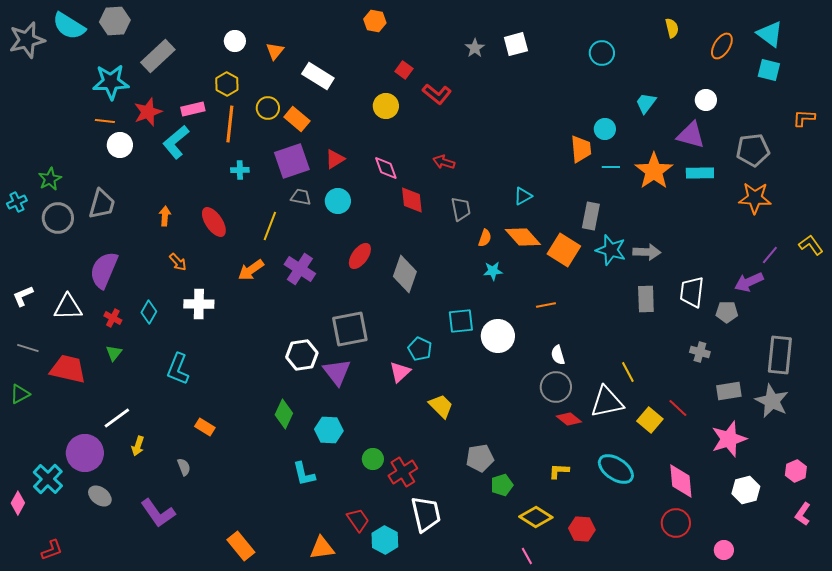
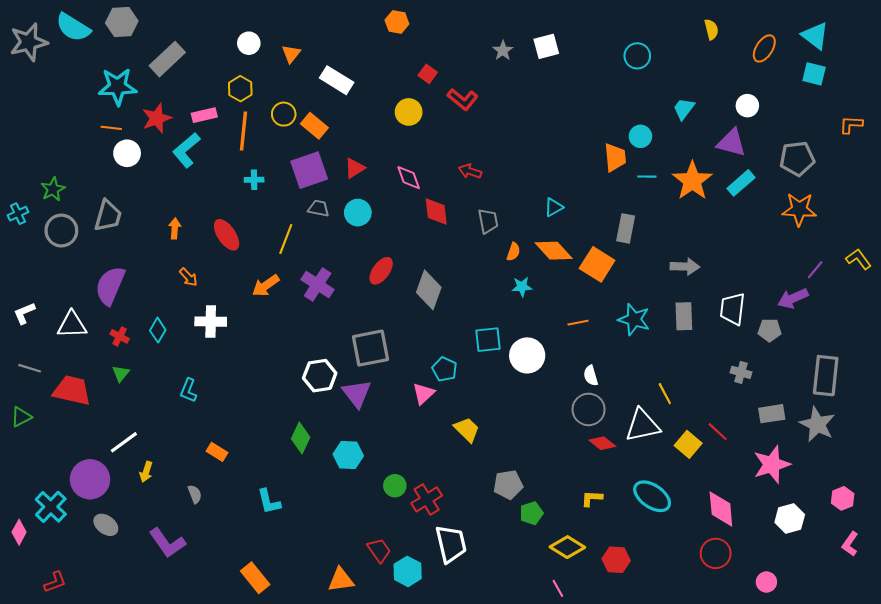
cyan rectangle: (700, 173) -> (741, 183), turned -40
cyan star: (611, 250) -> (634, 319), moved
cyan L-shape: (178, 369) -> (188, 390), size x0.7
cyan L-shape: (304, 474) -> (269, 502), moved

